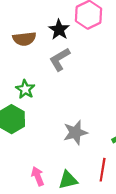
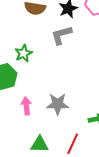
pink arrow: (38, 176) -> (26, 106), moved

